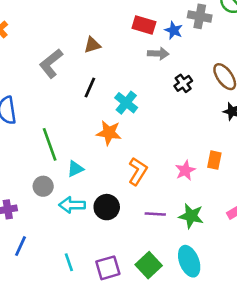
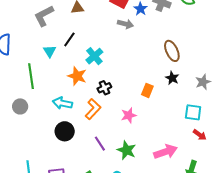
black cross: (183, 83) -> (104, 88), moved
orange rectangle: (214, 160) -> (147, 90), moved
cyan triangle: (75, 169) -> (50, 51), moved, turned -48
cyan arrow: (72, 205) -> (62, 103), moved
purple line: (155, 214) -> (100, 144), turned 42

